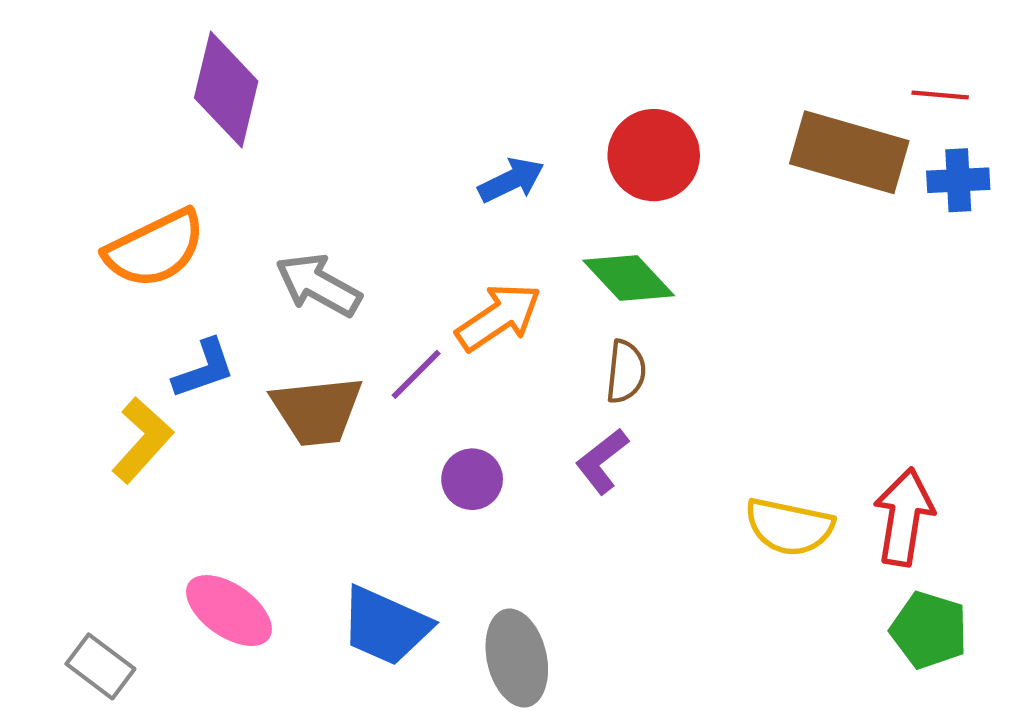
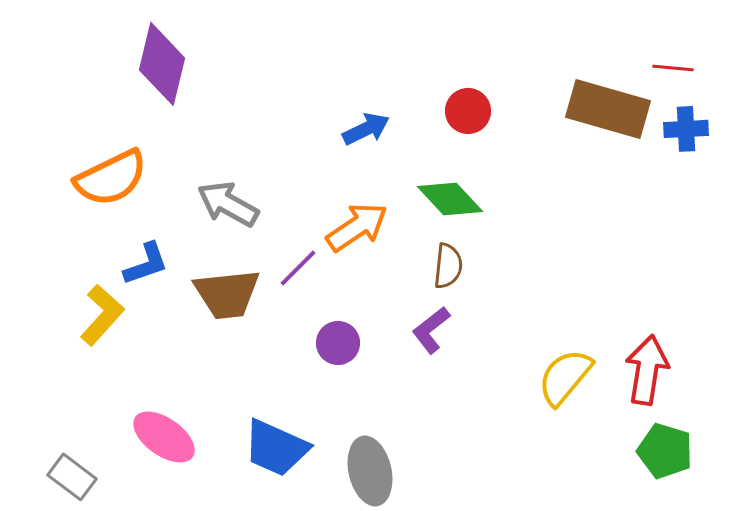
red circle: (654, 155) -> (468, 111), size x0.7
yellow semicircle: (789, 527) -> (565, 377), turned 118

